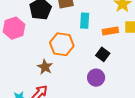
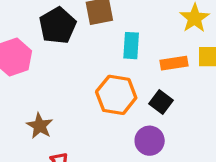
orange hexagon: (62, 44) -> (116, 95), moved
brown star: (45, 67) -> (40, 126), moved

